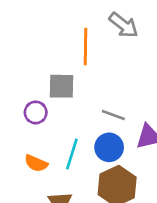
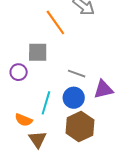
orange line: (86, 47) -> (55, 22), turned -36
orange semicircle: (36, 163) -> (24, 120), moved

